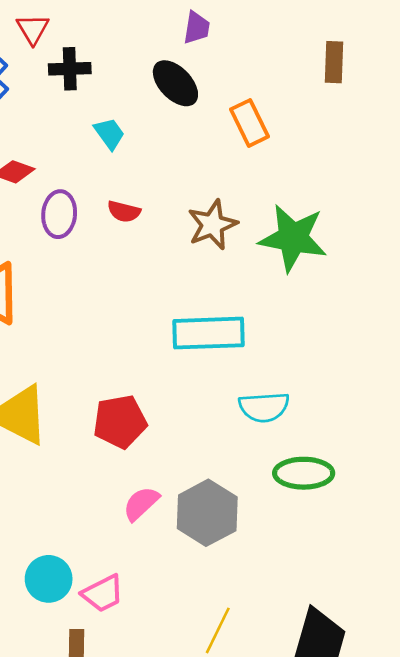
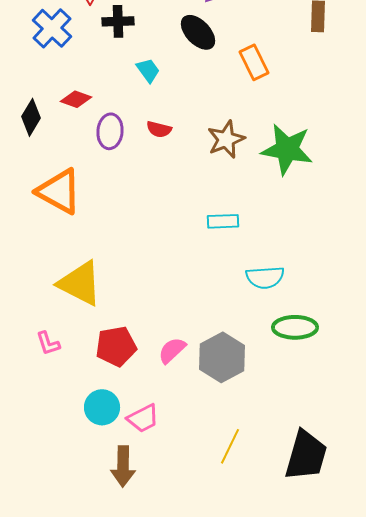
cyan rectangle: (208, 333) -> (223, 221), size x0.6
red pentagon: (120, 422) -> (116, 346), moved

